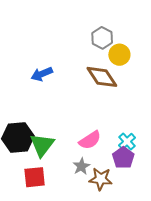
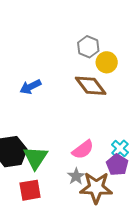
brown star: (101, 179) -> (96, 188), size x1.4

